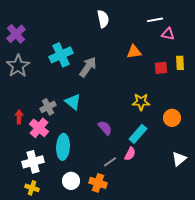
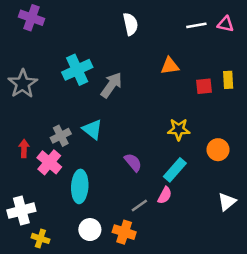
purple cross: (16, 34) -> (32, 18), moved, turned -30
pink triangle: (168, 34) -> (226, 24), moved
white cross: (33, 162) -> (21, 211), moved

